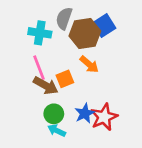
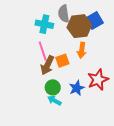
gray semicircle: (64, 18) -> (64, 14), turned -30
orange arrow: (89, 64) -> (82, 50), turned 56
brown arrow: (46, 86) -> (47, 65), turned 84
red star: (104, 117) -> (98, 80), moved

